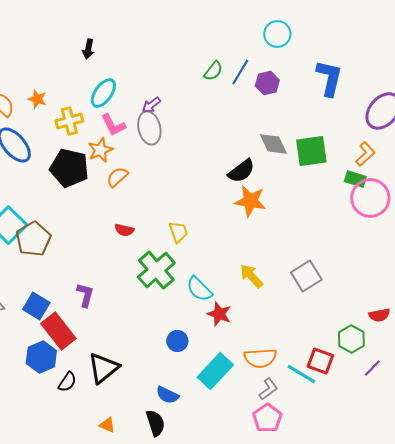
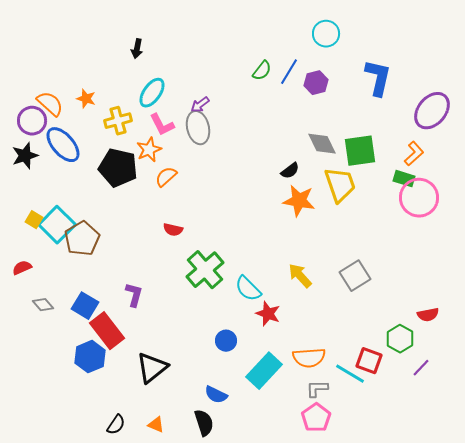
black semicircle: (241, 171) -> (290, 171), size x0.7
yellow trapezoid: (178, 232) -> (340, 185), moved, size x1.6
black semicircle: (67, 382) -> (116, 425), moved
gray L-shape: (268, 389) -> (317, 389), turned -145

